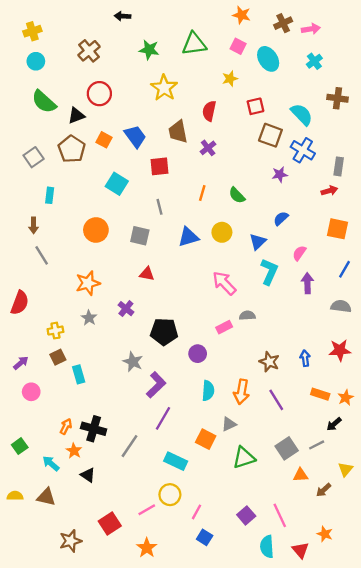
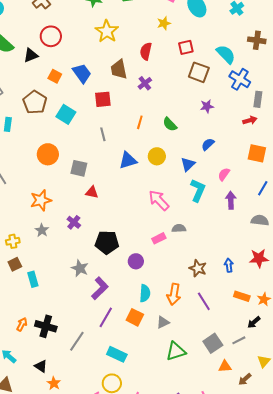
brown pentagon: (72, 149) -> (35, 102), moved
blue cross: (303, 150) -> (240, 79), moved
gray square: (140, 236) -> (79, 168), moved
orange square: (206, 439) -> (135, 317), moved
orange star: (74, 451) -> (54, 383), moved

